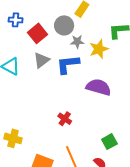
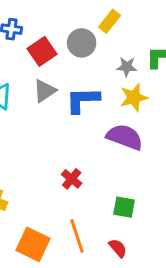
gray star: (77, 42) -> (127, 67), moved
yellow star: (99, 49) -> (134, 98), moved
green square: (109, 142) -> (124, 207), moved, turned 35

